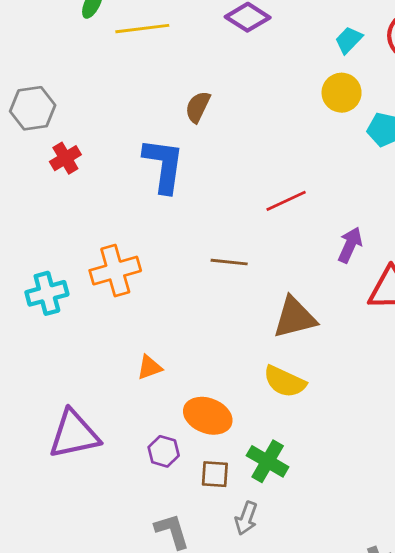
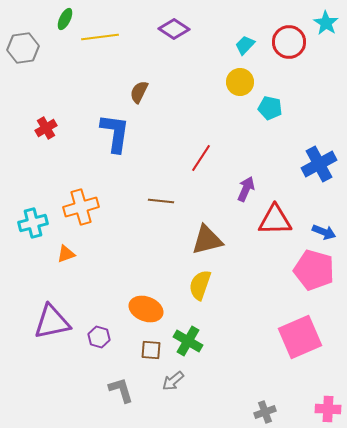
gray hexagon: (33, 108) -> (23, 48), moved
red line: (286, 201) -> (201, 158), turned -32
orange triangle: (149, 367) -> (66, 254), moved
yellow semicircle: (285, 382) -> (200, 285), turned 84
purple hexagon: (164, 451) -> (99, 337), moved
gray arrow: (246, 518) -> (173, 381), turned 30

